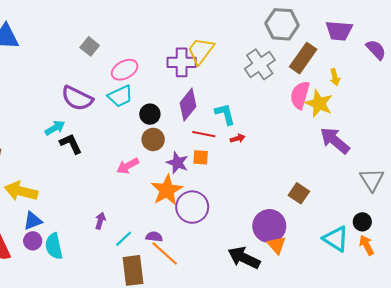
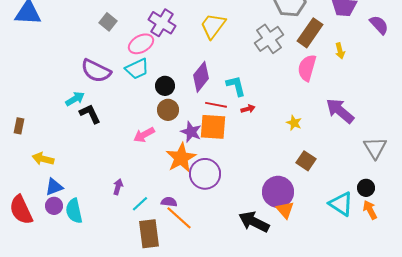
purple cross: (182, 62) -> (162, 23), moved, turned 32
yellow star: (319, 104) -> (294, 123), moved, size x0.6
orange square: (201, 157) -> (213, 127), size x1.8
yellow arrow: (21, 191) -> (43, 159), size x0.7

